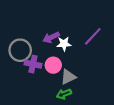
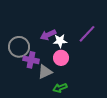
pink circle: (53, 65) -> (61, 58), moved
gray triangle: (68, 77) -> (45, 72), moved

